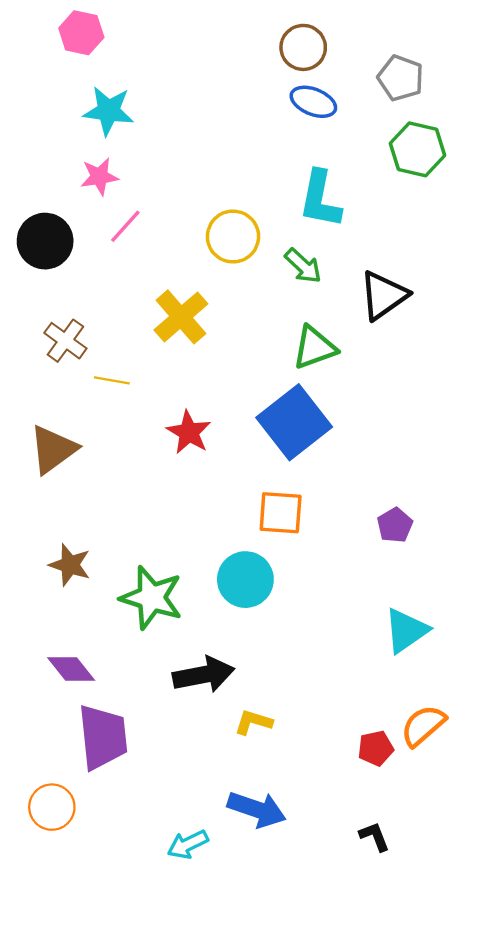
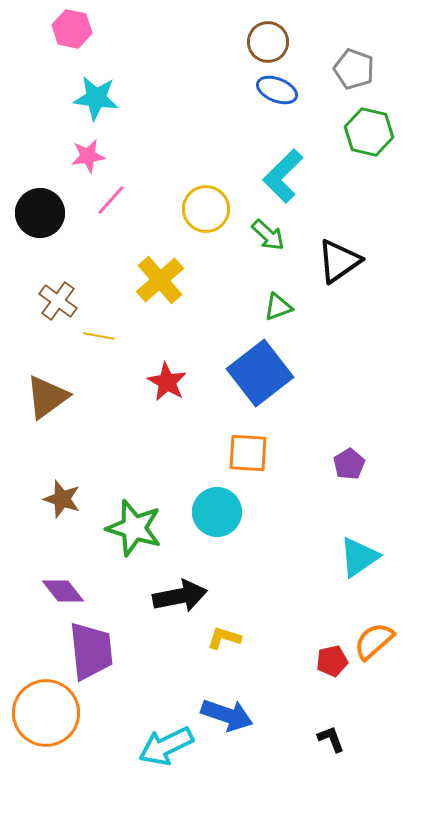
cyan L-shape: (320, 199) -> (283, 176), turned 34
green triangle: (314, 347) -> (278, 307), size x0.7
orange circle: (52, 807) -> (46, 713), size x1.6
cyan arrow: (188, 844) -> (166, 746), size x1.5

